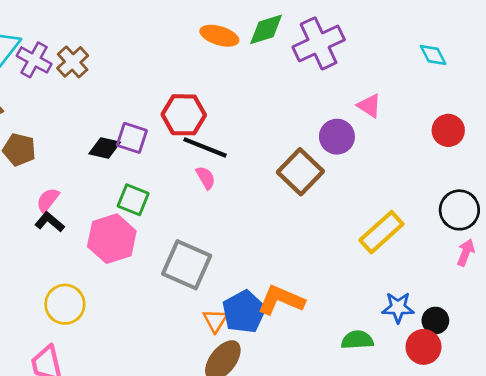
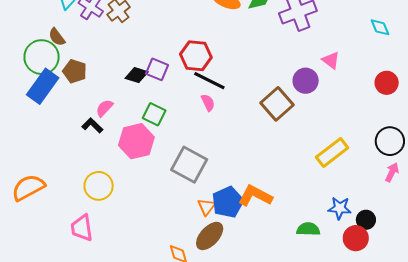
pink semicircle: (48, 200) -> (104, 108), moved

